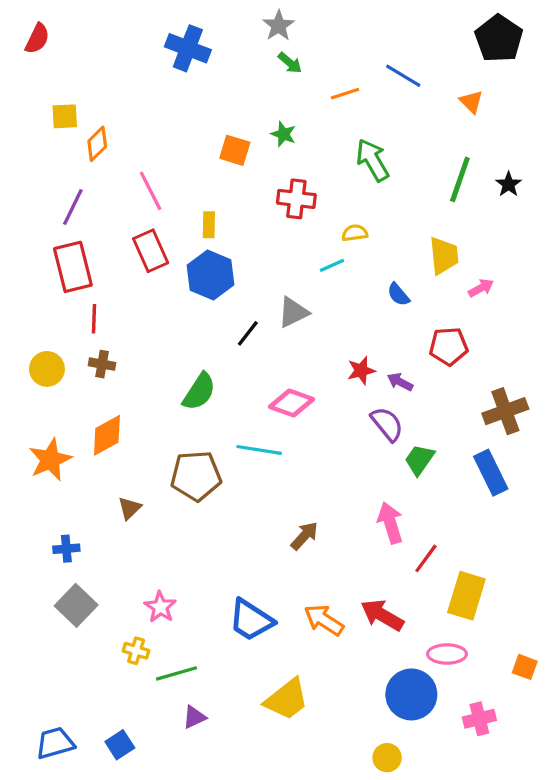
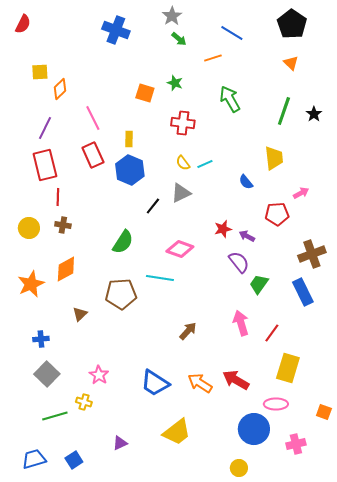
black pentagon: (499, 39) -> (292, 24), moved
blue line: (403, 76) -> (232, 33), moved
yellow semicircle: (355, 233) -> (183, 163), moved, turned -119
pink arrow: (481, 288) -> (301, 193), moved
red line: (426, 558) -> (272, 333), moved
green line: (177, 673) -> (55, 416), moved

